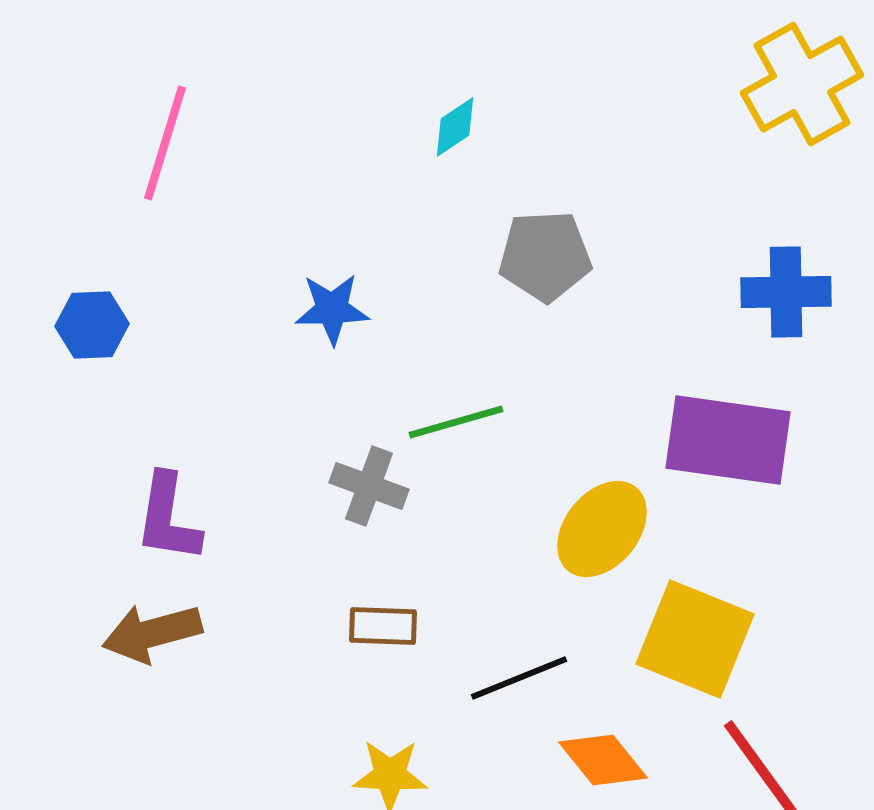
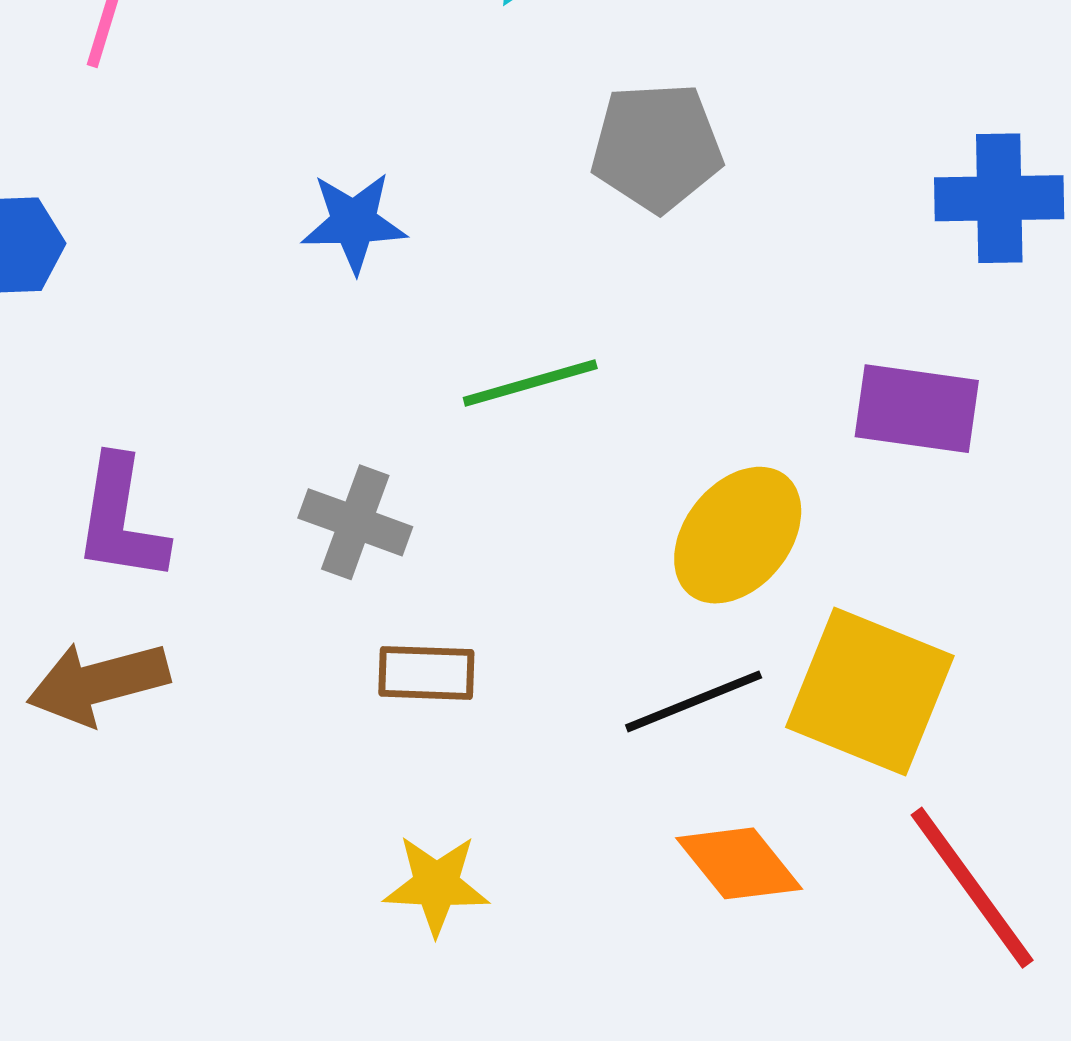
purple rectangle: (728, 440) -> (917, 409), size x0.7
gray cross: (369, 486) -> (355, 522), moved
black line: (519, 678) -> (694, 701), moved

